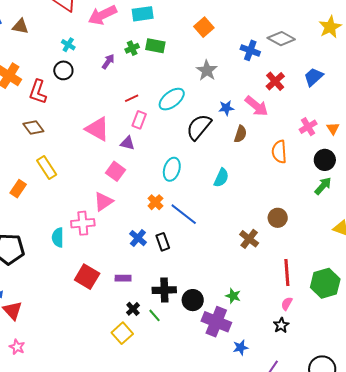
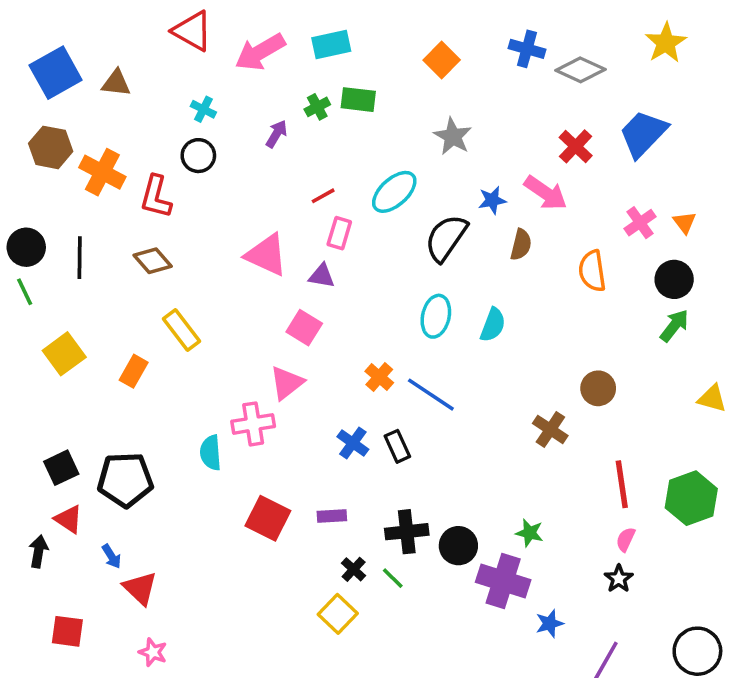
blue cross: (250, 50) -> (527, 49), moved
blue trapezoid: (314, 77) -> (643, 134), size x1.4
cyan ellipse: (172, 169) -> (436, 316), moved

